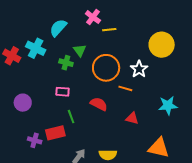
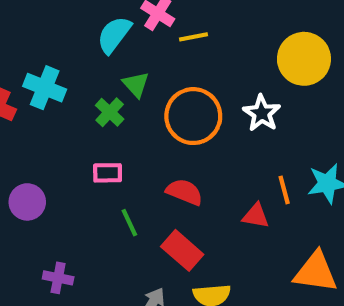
cyan semicircle: (58, 28) -> (114, 35), moved
green cross: (66, 63) -> (110, 112), turned 32
orange line: (125, 88) -> (284, 190), moved, turned 64
red rectangle: (55, 133) -> (182, 250), moved, turned 60

